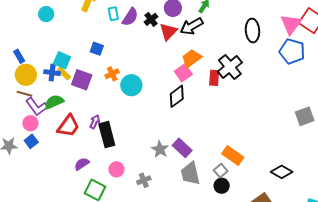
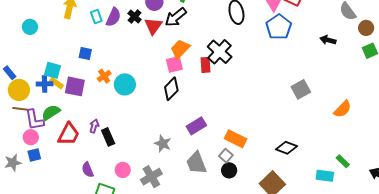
blue pentagon: (292, 51) -> (279, 27), turned 30
pink square: (183, 73) -> (174, 64), turned 30
purple L-shape: (37, 107) -> (34, 120), turned 35
black rectangle: (107, 135) -> (108, 137), size x0.7
blue square: (31, 141) -> (34, 155), turned 32
purple rectangle: (182, 148) -> (196, 126), moved, turned -66
purple semicircle: (82, 164) -> (88, 170), turned -70
gray cross: (144, 180) -> (151, 177), size x1.5

